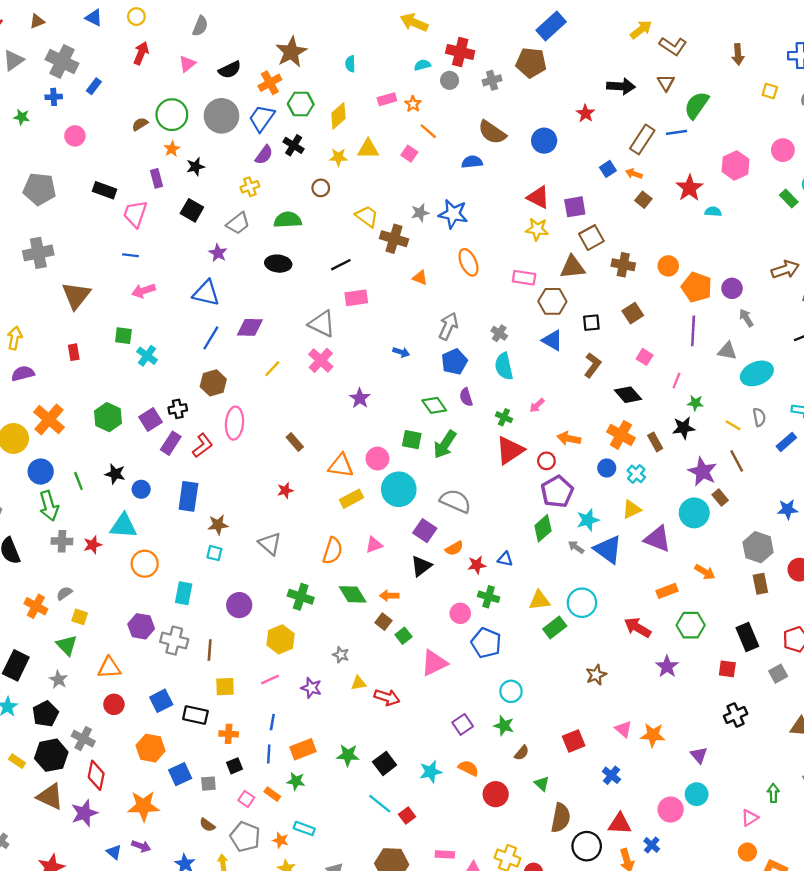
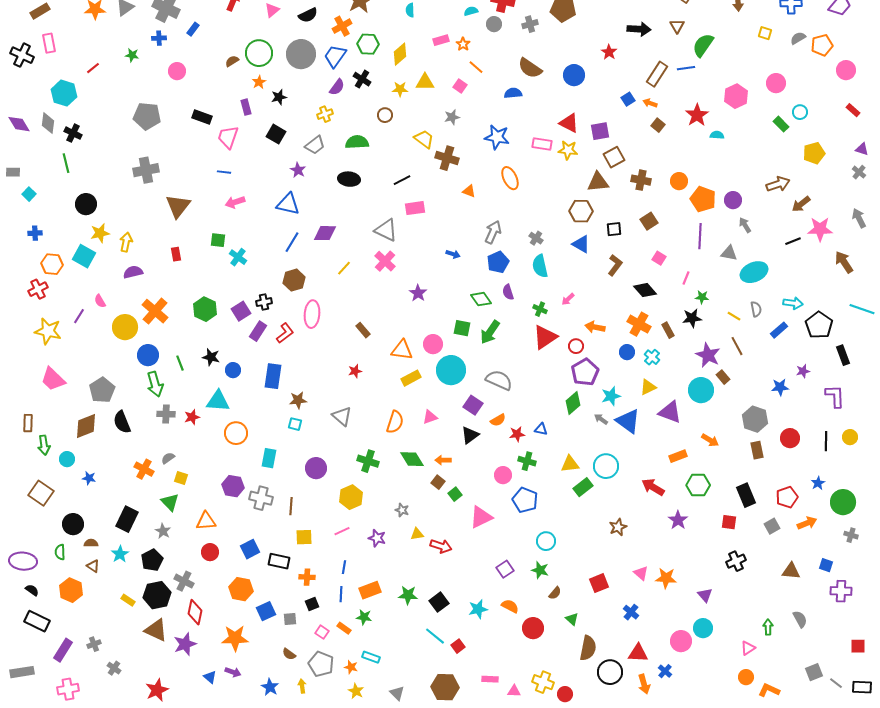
gray star: (420, 213) -> (452, 117), moved
pink rectangle: (524, 278) -> (542, 144), moved

